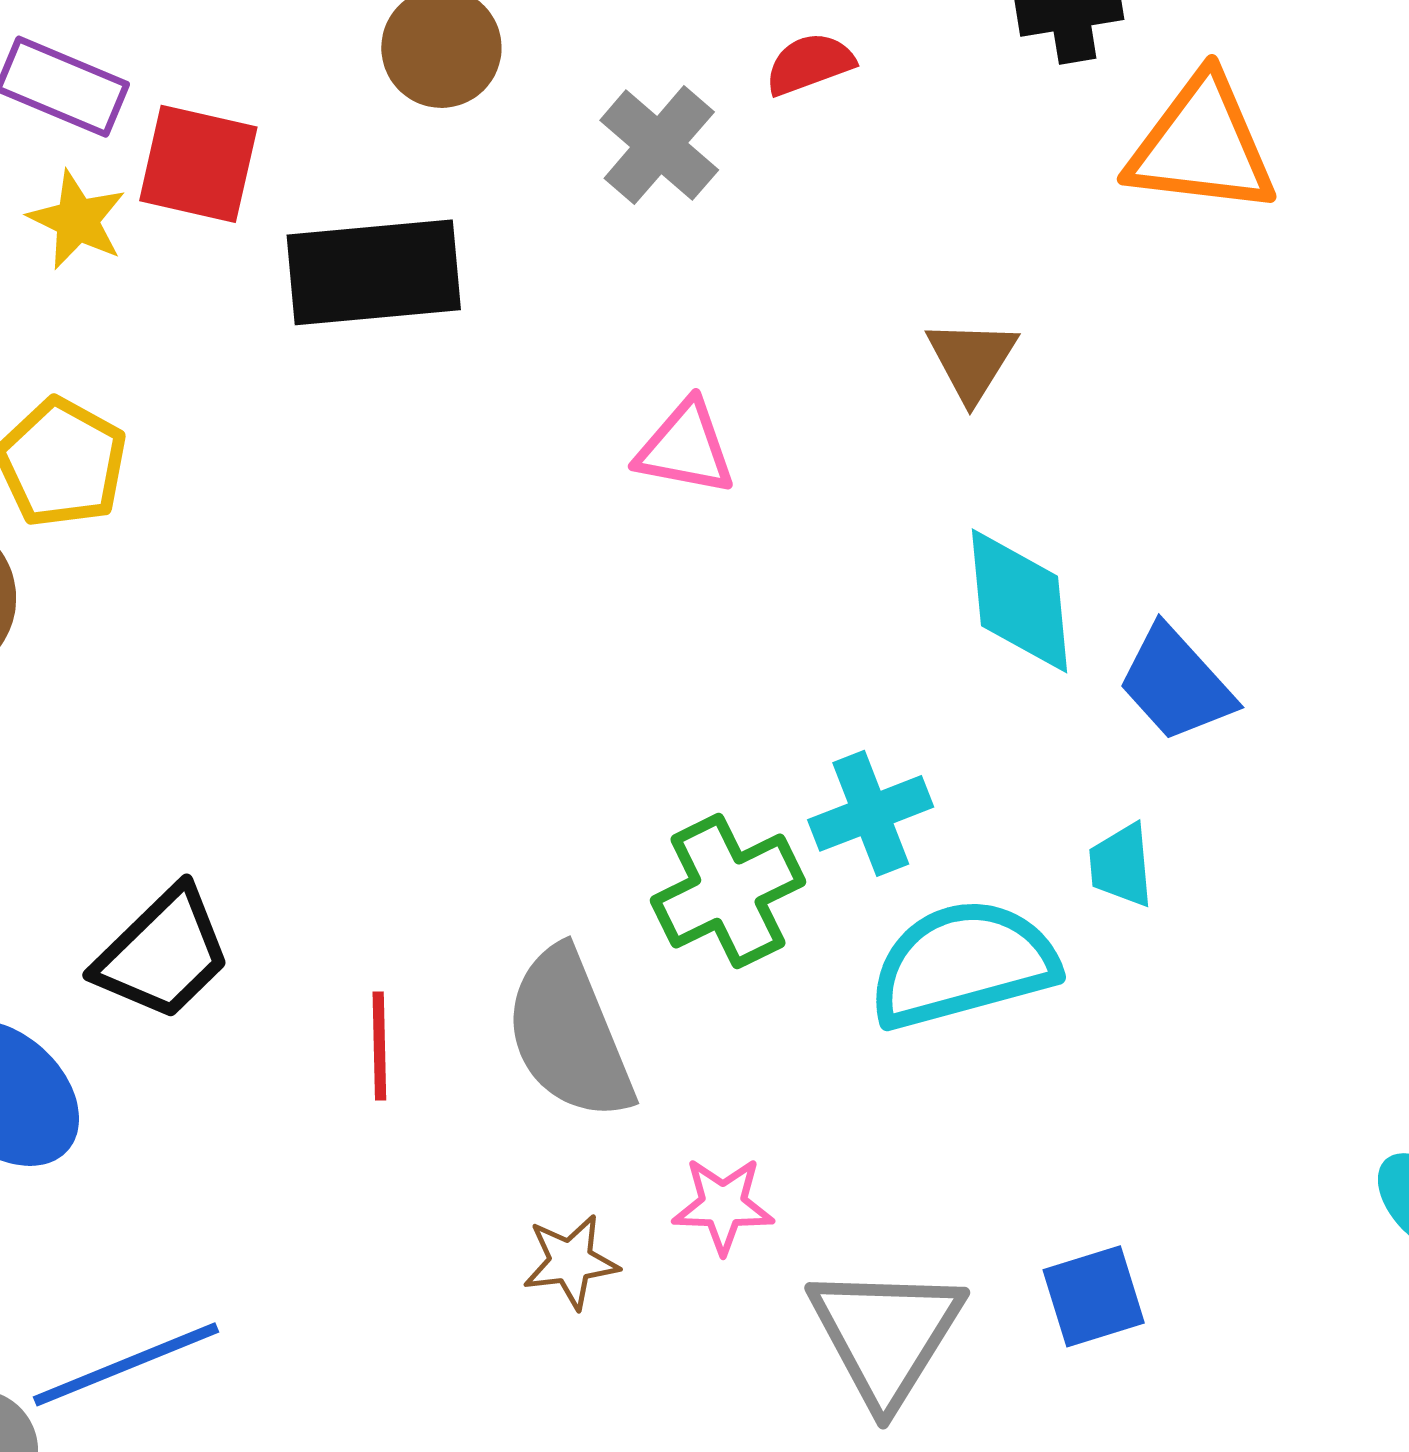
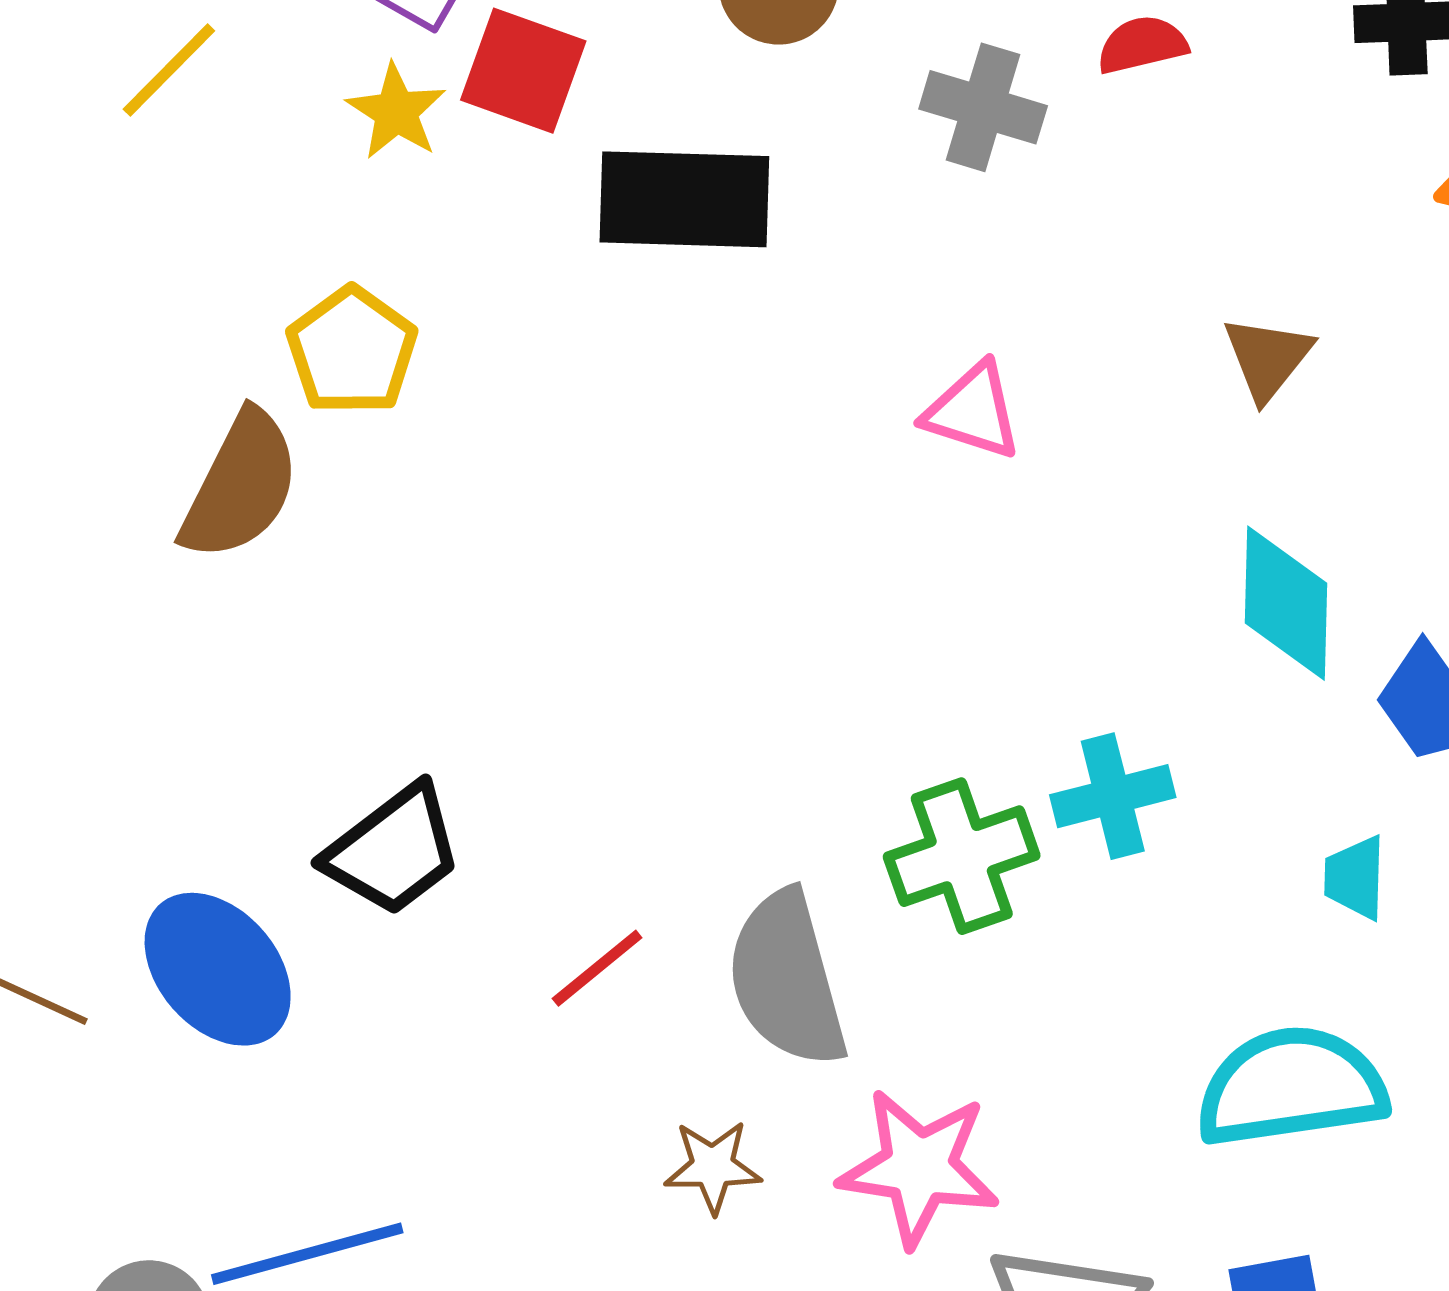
gray cross: (659, 145) -> (983, 107), turned -31
cyan semicircle: (963, 964) -> (1291, 1087), moved
red line: (379, 1046) -> (597, 968), turned 45
pink star: (723, 1205) -> (919, 1167), size x1.6
brown star: (571, 1262) -> (713, 1167), moved

